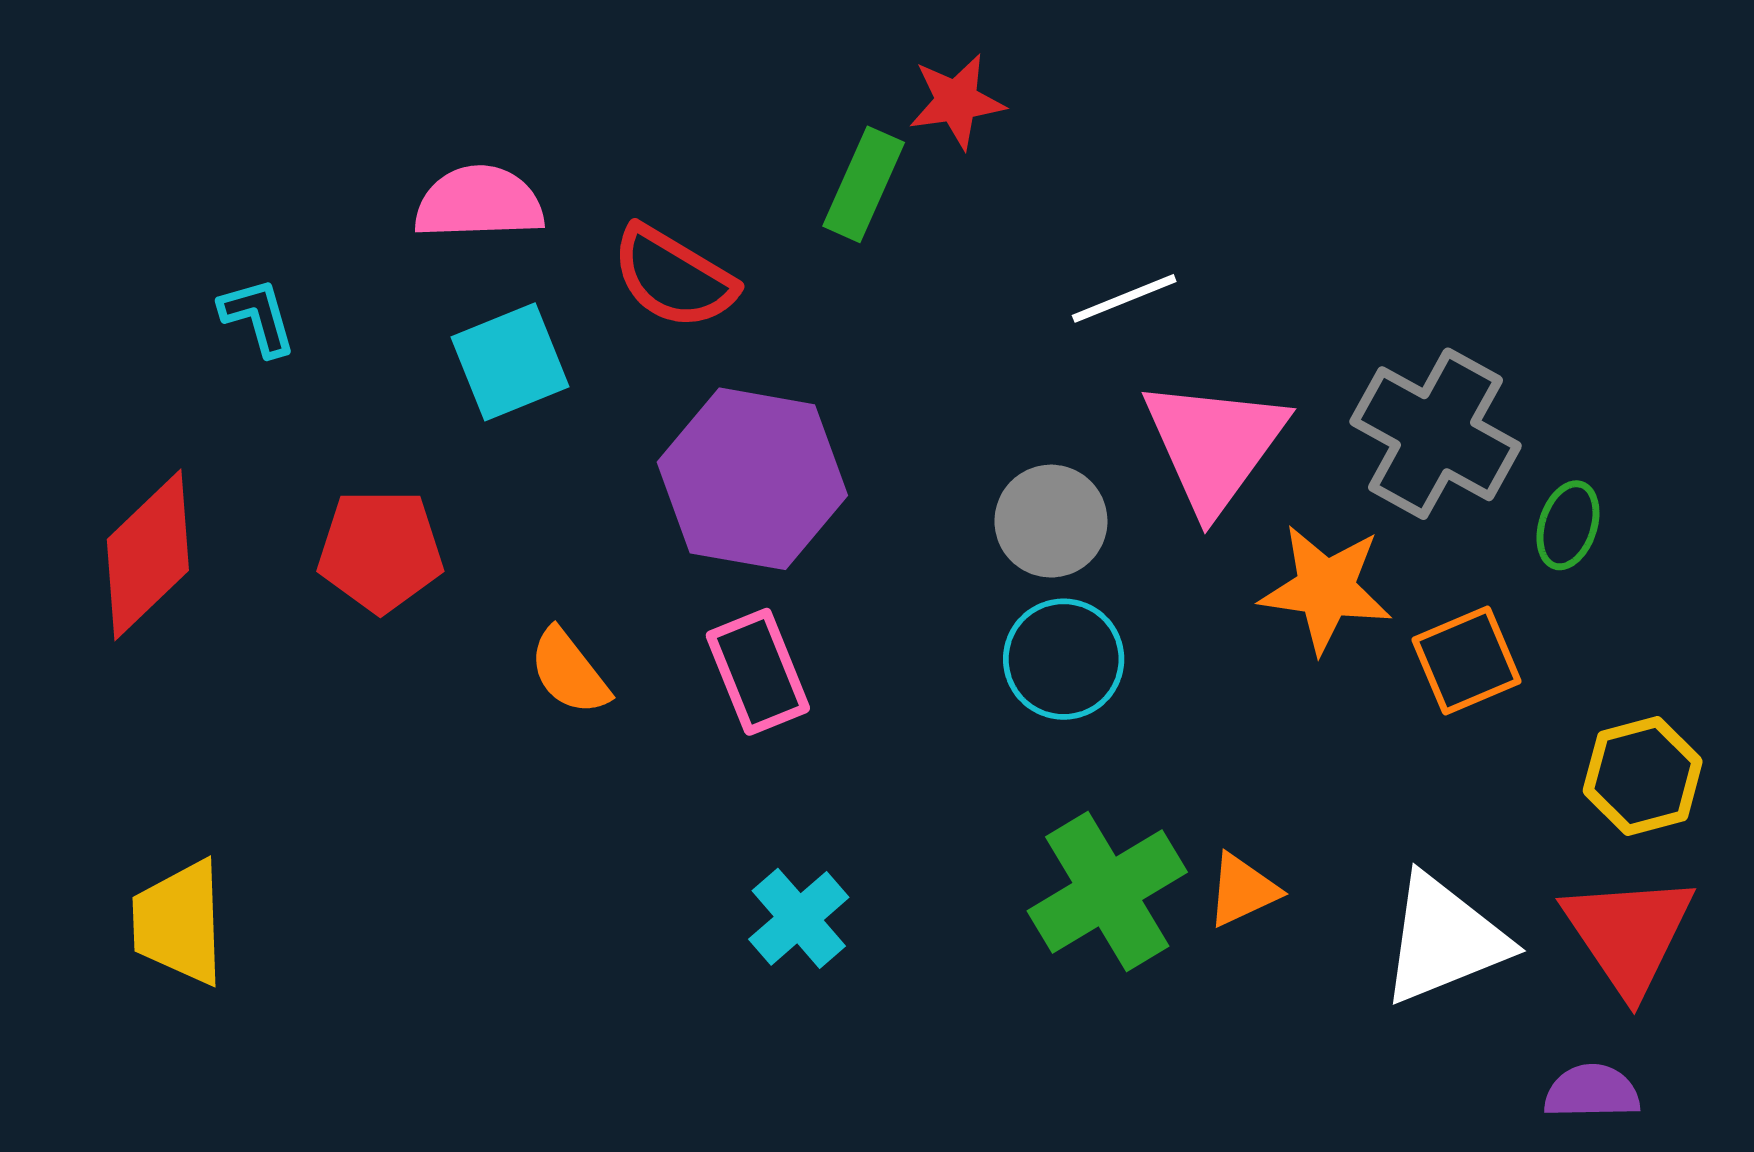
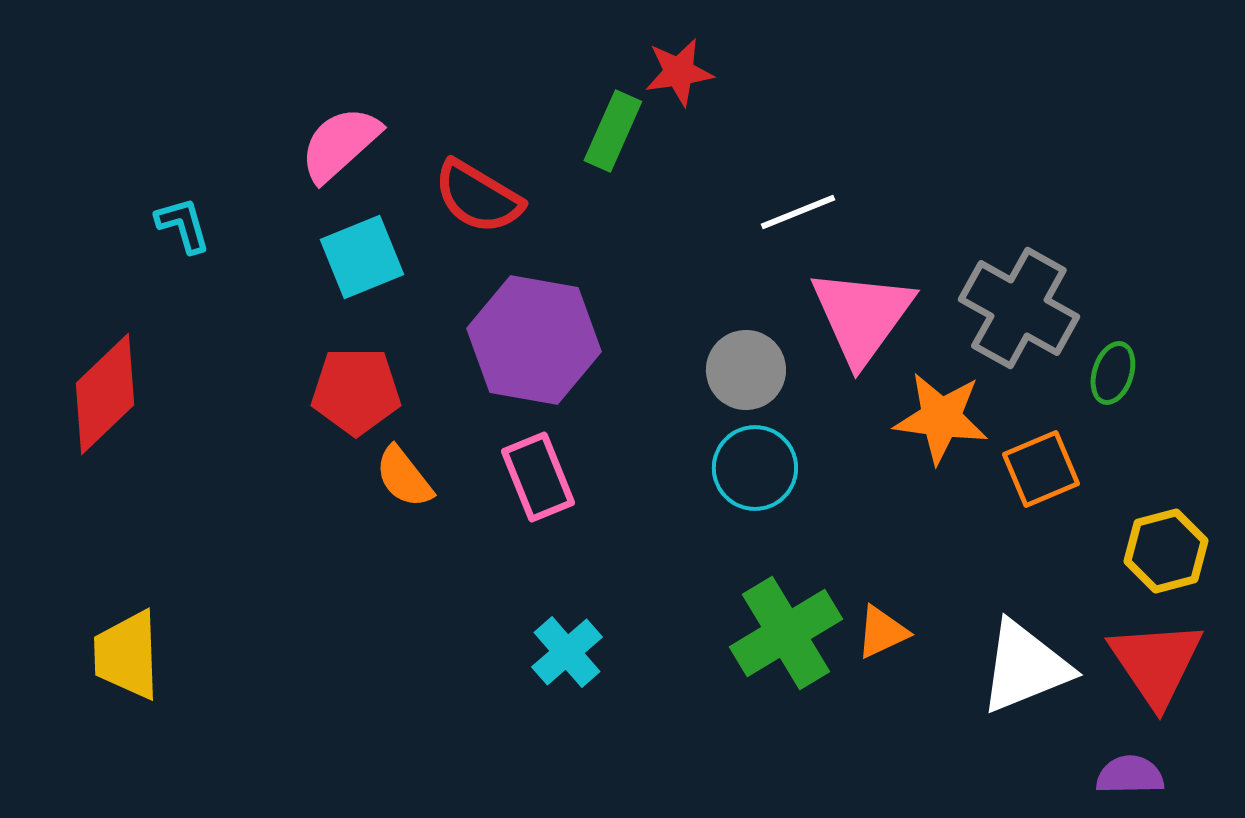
pink semicircle: (479, 203) -> (340, 144), turned -40
red pentagon: (380, 551) -> (356, 391), moved

